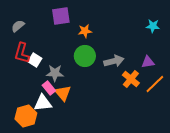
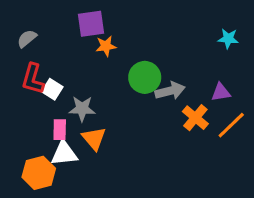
orange star: (85, 31) -> (106, 46), moved
green circle: (85, 56) -> (145, 77), moved
pink rectangle: (49, 88) -> (60, 130), moved, turned 40

